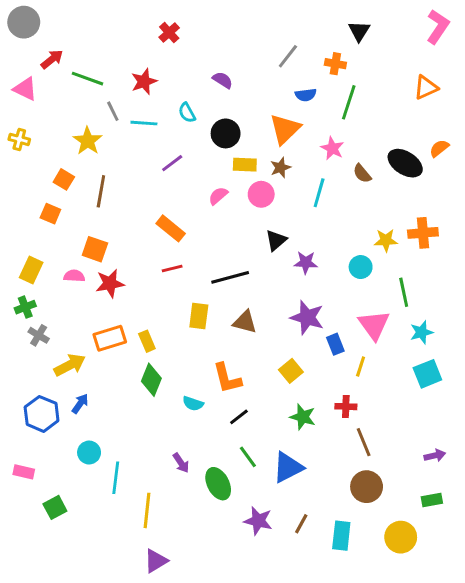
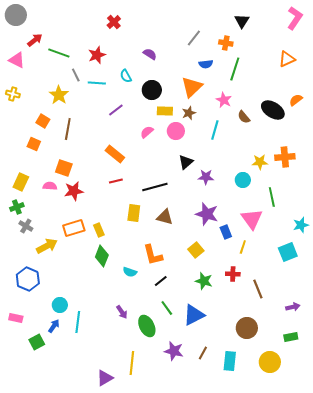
cyan star: (421, 332) -> (301, 225), moved
blue arrow: (80, 404) -> (54, 326), moved
brown line: (364, 442) -> (258, 289), moved
yellow line: (147, 510) -> (132, 363), moved

